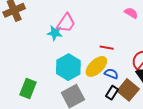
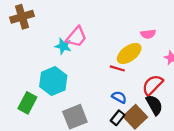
pink semicircle: (131, 13) -> (148, 34), turned 136
yellow ellipse: (96, 66) -> (129, 53), moved
cyan hexagon: (68, 67) -> (53, 81), moved

